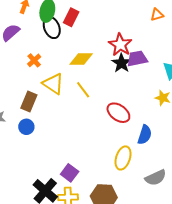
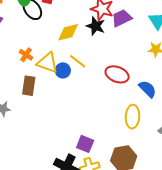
orange cross: (34, 60) -> (26, 55), moved
black star: (121, 63) -> (96, 26), moved
blue circle: (26, 127) -> (63, 70), moved
blue semicircle: (145, 135) -> (148, 89), turned -48

